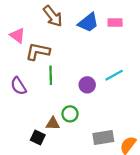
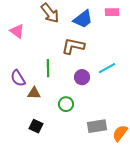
pink rectangle: (115, 23) -> (112, 12), moved
brown L-shape: (38, 52) -> (73, 46), moved
brown triangle: (53, 124) -> (34, 93), moved

